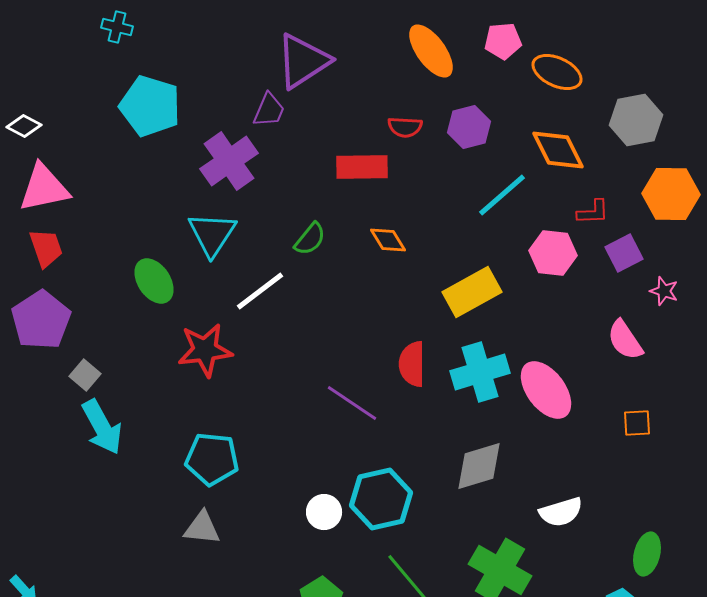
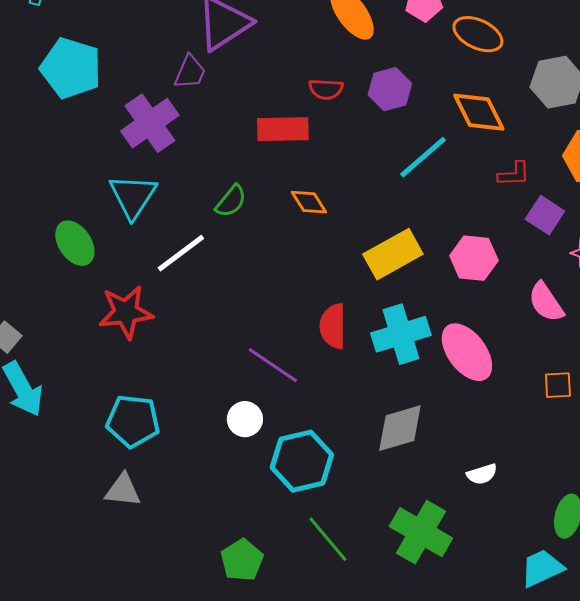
pink hexagon: (553, 253) -> (474, 258), moved
purple square: (624, 253) -> (545, 215), turned -30
white circle: (324, 512) -> (245, 419), moved
white semicircle: (561, 512) -> (482, 474), size x0.7

